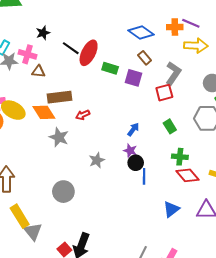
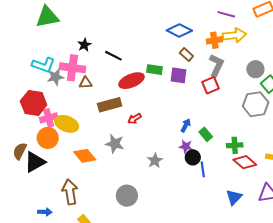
orange cross: (175, 27) -> (214, 40), moved
red ellipse: (89, 53) -> (132, 81), moved, turned 50
pink cross: (27, 54) -> (72, 68), size x1.4
orange diamond: (44, 112) -> (85, 156), moved
green rectangle: (170, 126) -> (206, 134), moved

